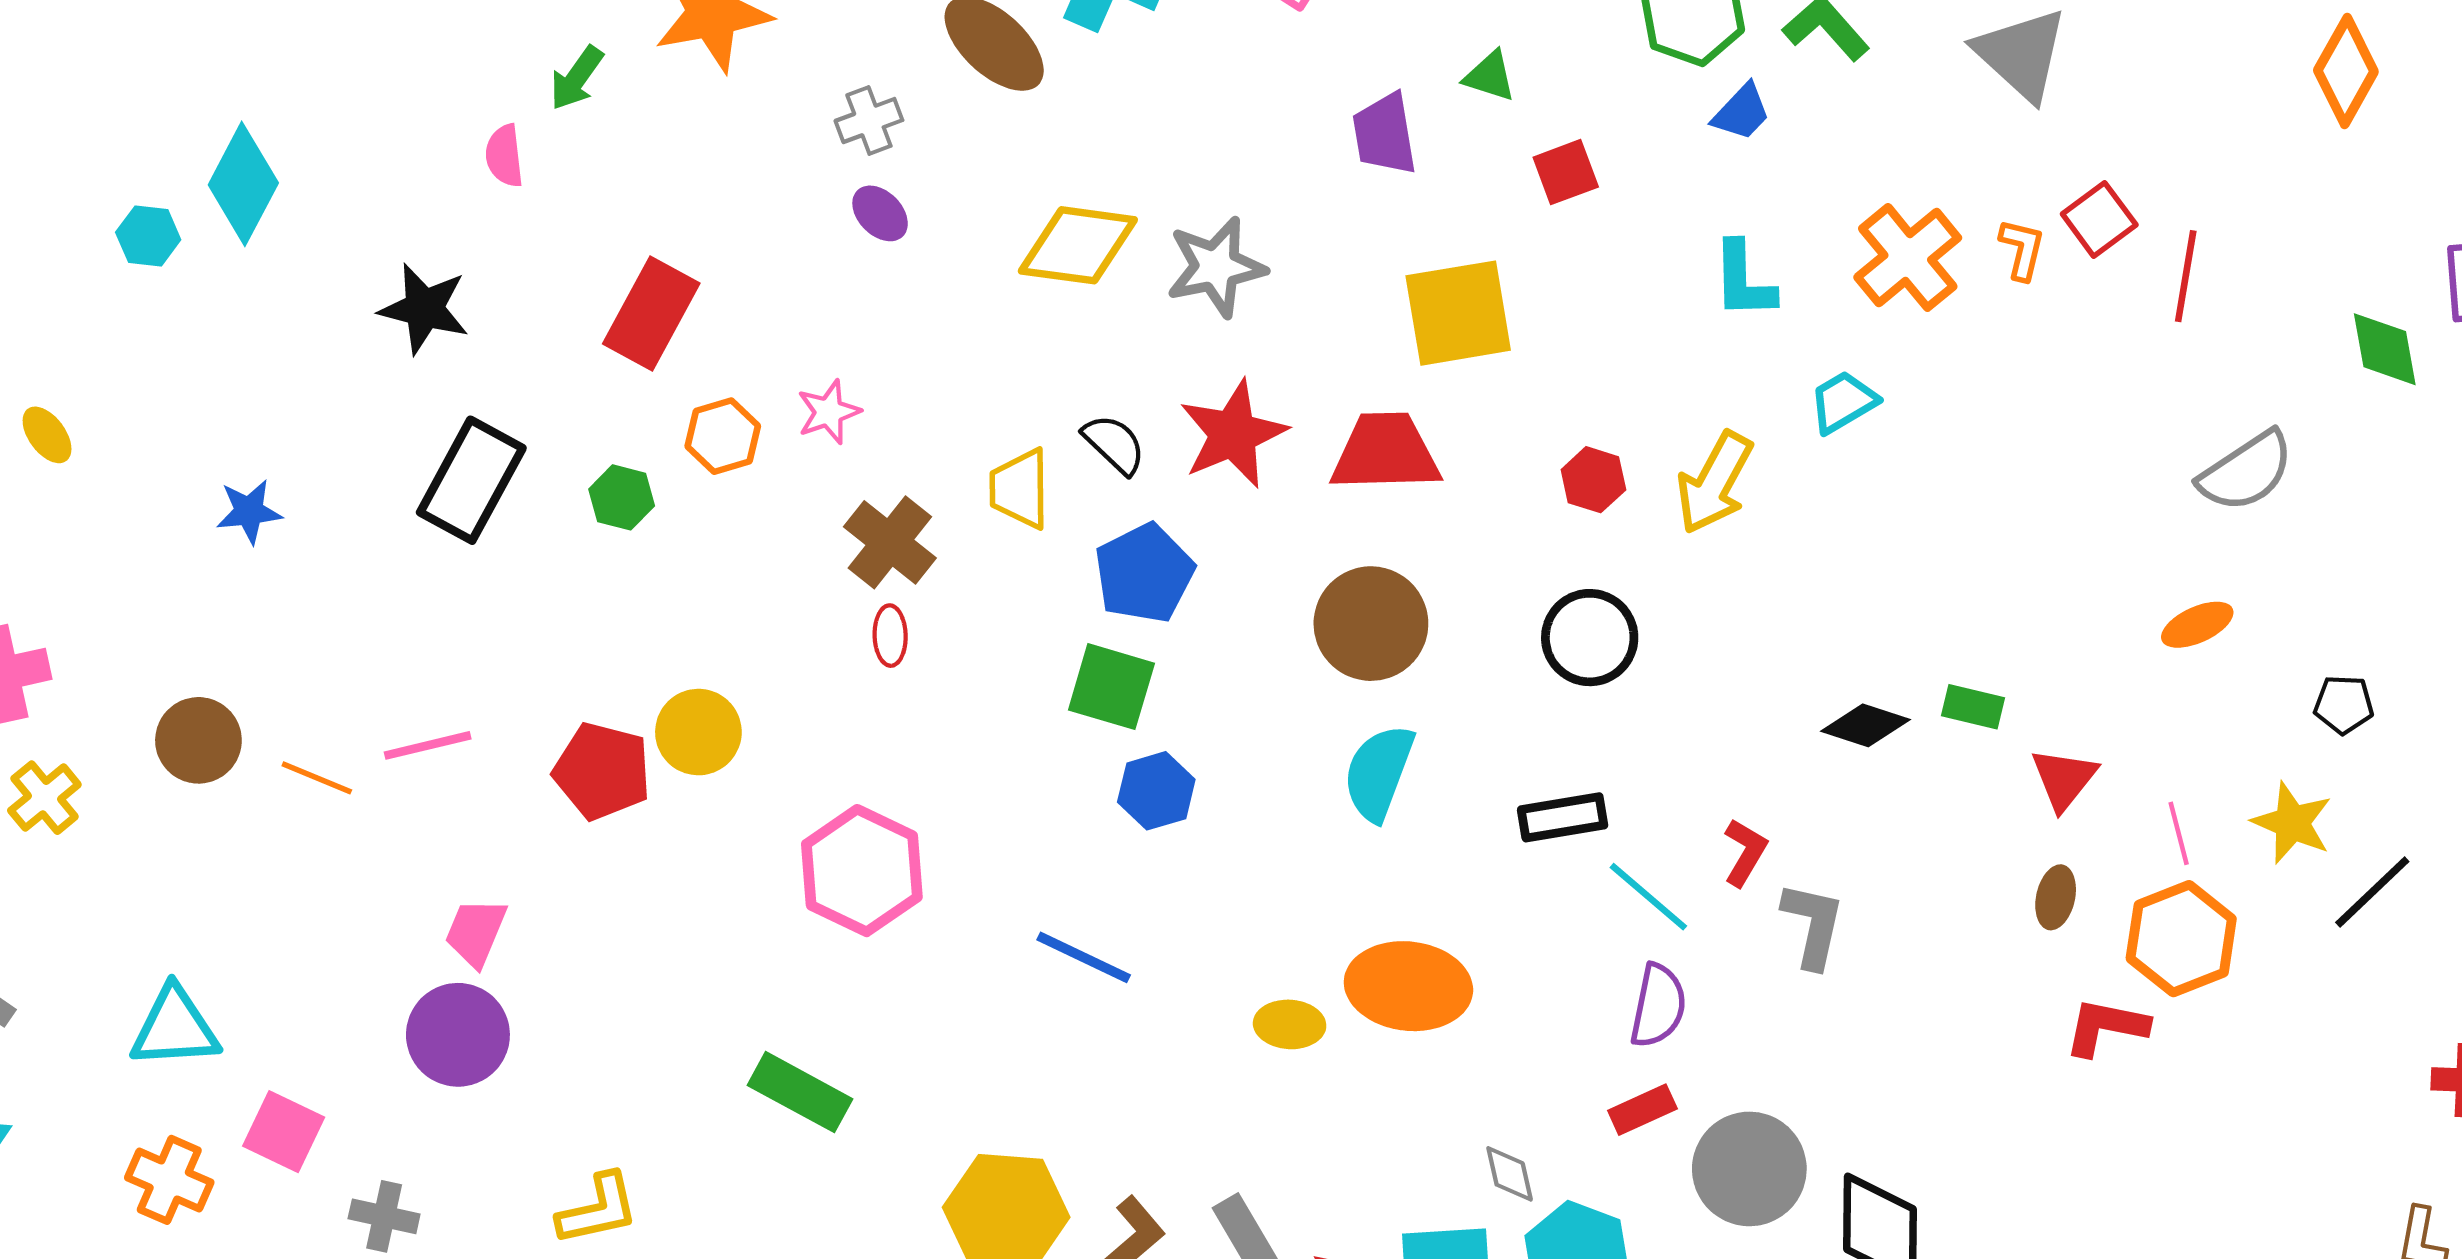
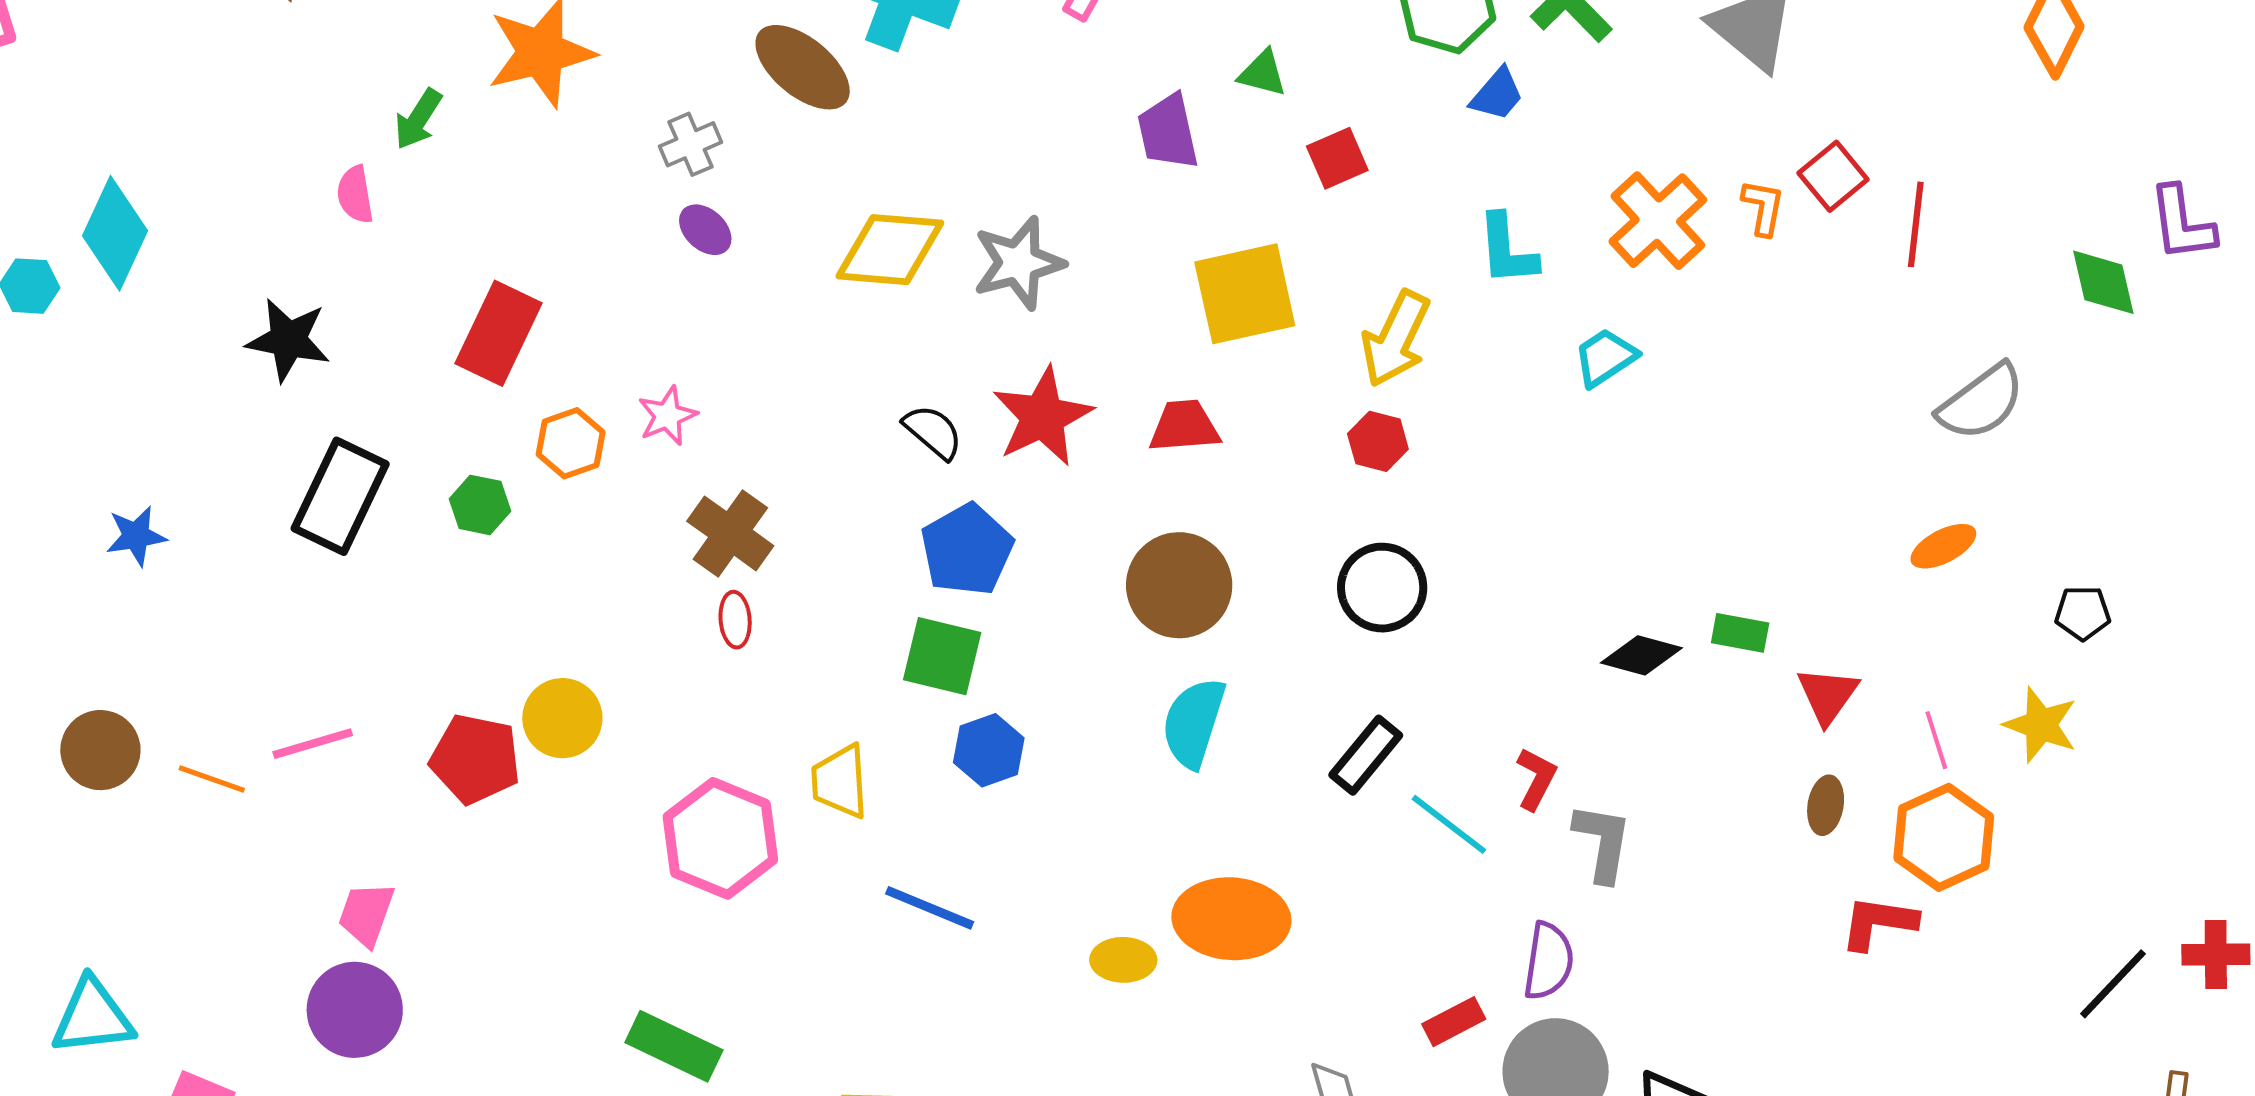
red trapezoid: (1385, 453) -> (1184, 426), size x0.7
yellow arrow: (1715, 483) -> (1396, 339), moved
yellow trapezoid: (1020, 489) -> (840, 781), moved
black rectangle: (1563, 817) -> (1366, 755), turned -38
black line: (2372, 892) -> (2113, 984), moved
purple semicircle: (1658, 1006) -> (1548, 961), moved

